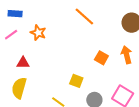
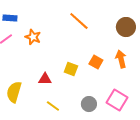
red triangle: (23, 63) -> (45, 79), moved
yellow square: (76, 81) -> (71, 69), moved

